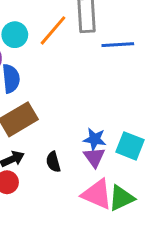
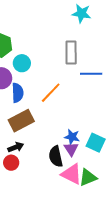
orange line: (53, 30) -> (51, 93), moved
black semicircle: (53, 162) -> (56, 156), moved, size x1.5

